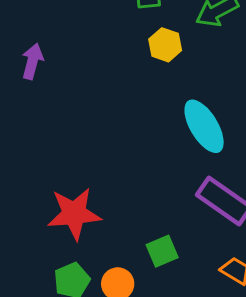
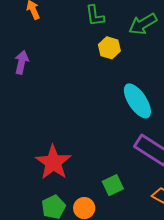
red star: (74, 214) -> (53, 162), turned -30

